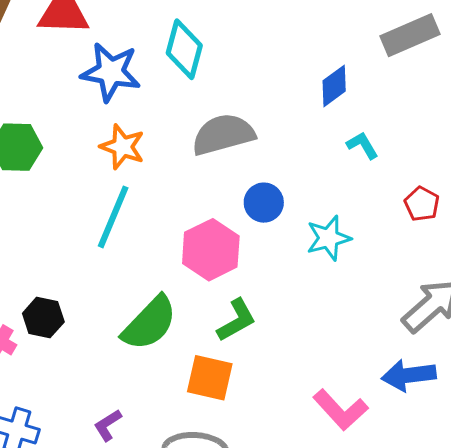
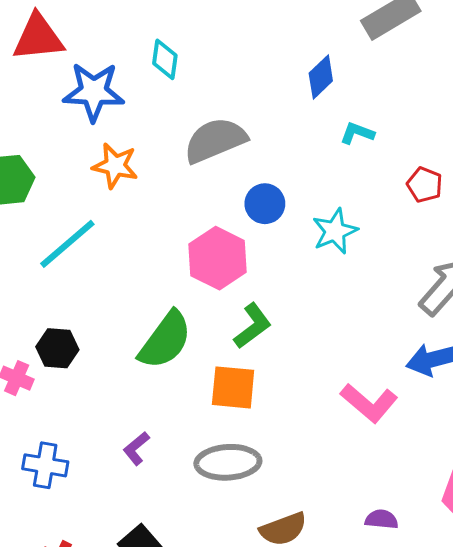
cyan diamond: (184, 49) -> (165, 59), size x0.7
cyan L-shape: (362, 145) -> (357, 133), turned -32
cyan line: (113, 217) -> (67, 244), moved, turned 34

